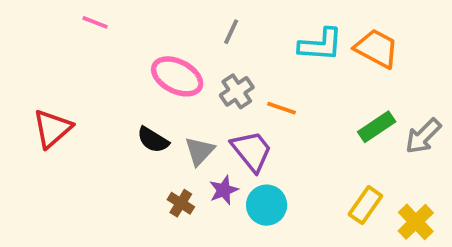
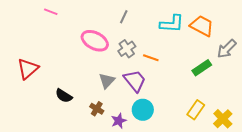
gray arrow: (423, 136) -> (227, 49), moved
black semicircle: (153, 140) -> (64, 96), moved
purple star: (224, 190) -> (119, 121), moved

